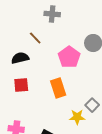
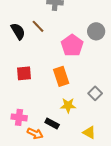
black semicircle: (20, 58) -> (18, 31), moved, turned 72
yellow star: (77, 117) -> (68, 105), moved

